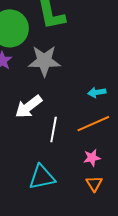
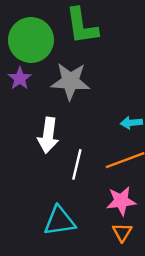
white arrow: (28, 107) -> (48, 135), turned -48
pink star: (92, 158) -> (121, 201), size x1.4

